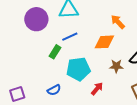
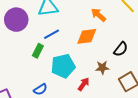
brown star: (116, 66) -> (102, 68), moved

